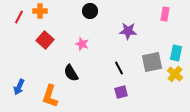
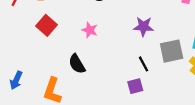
purple star: (128, 31) -> (143, 27), moved
black line: (119, 68) -> (143, 64), moved

